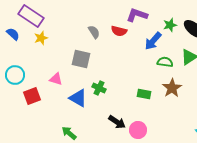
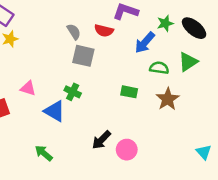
gray square: (81, 59) -> (83, 56), moved
green cross: (99, 88) -> (73, 92), moved
green rectangle: (144, 94) -> (129, 92), moved
black arrow: (117, 122) -> (101, 140), turned 102

